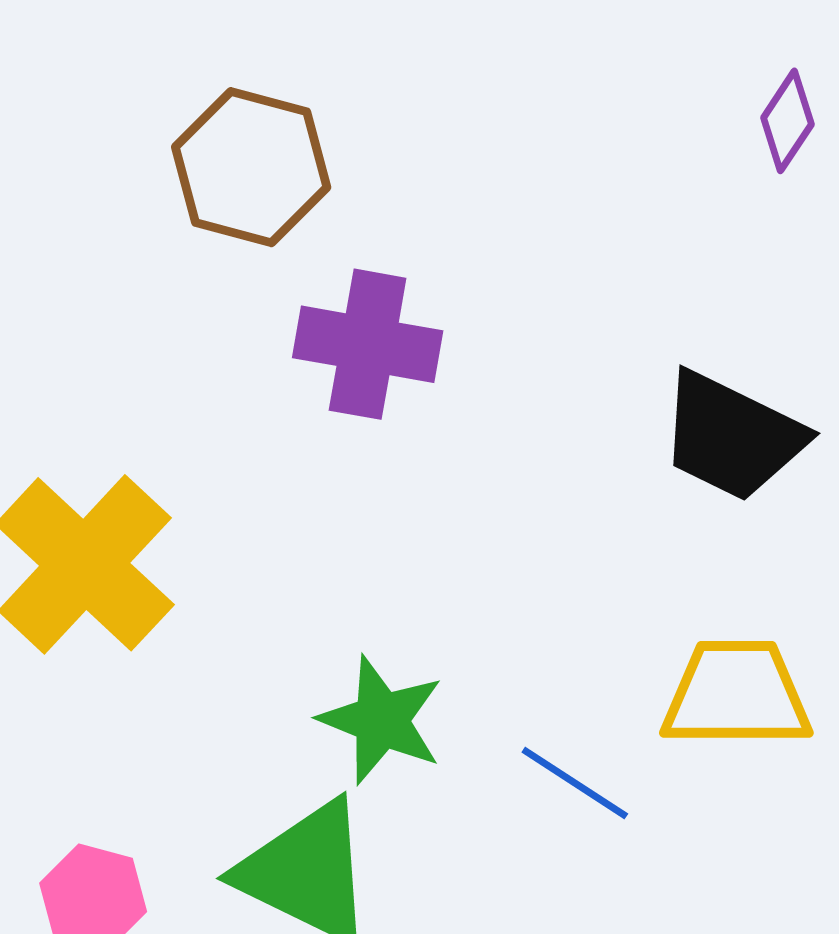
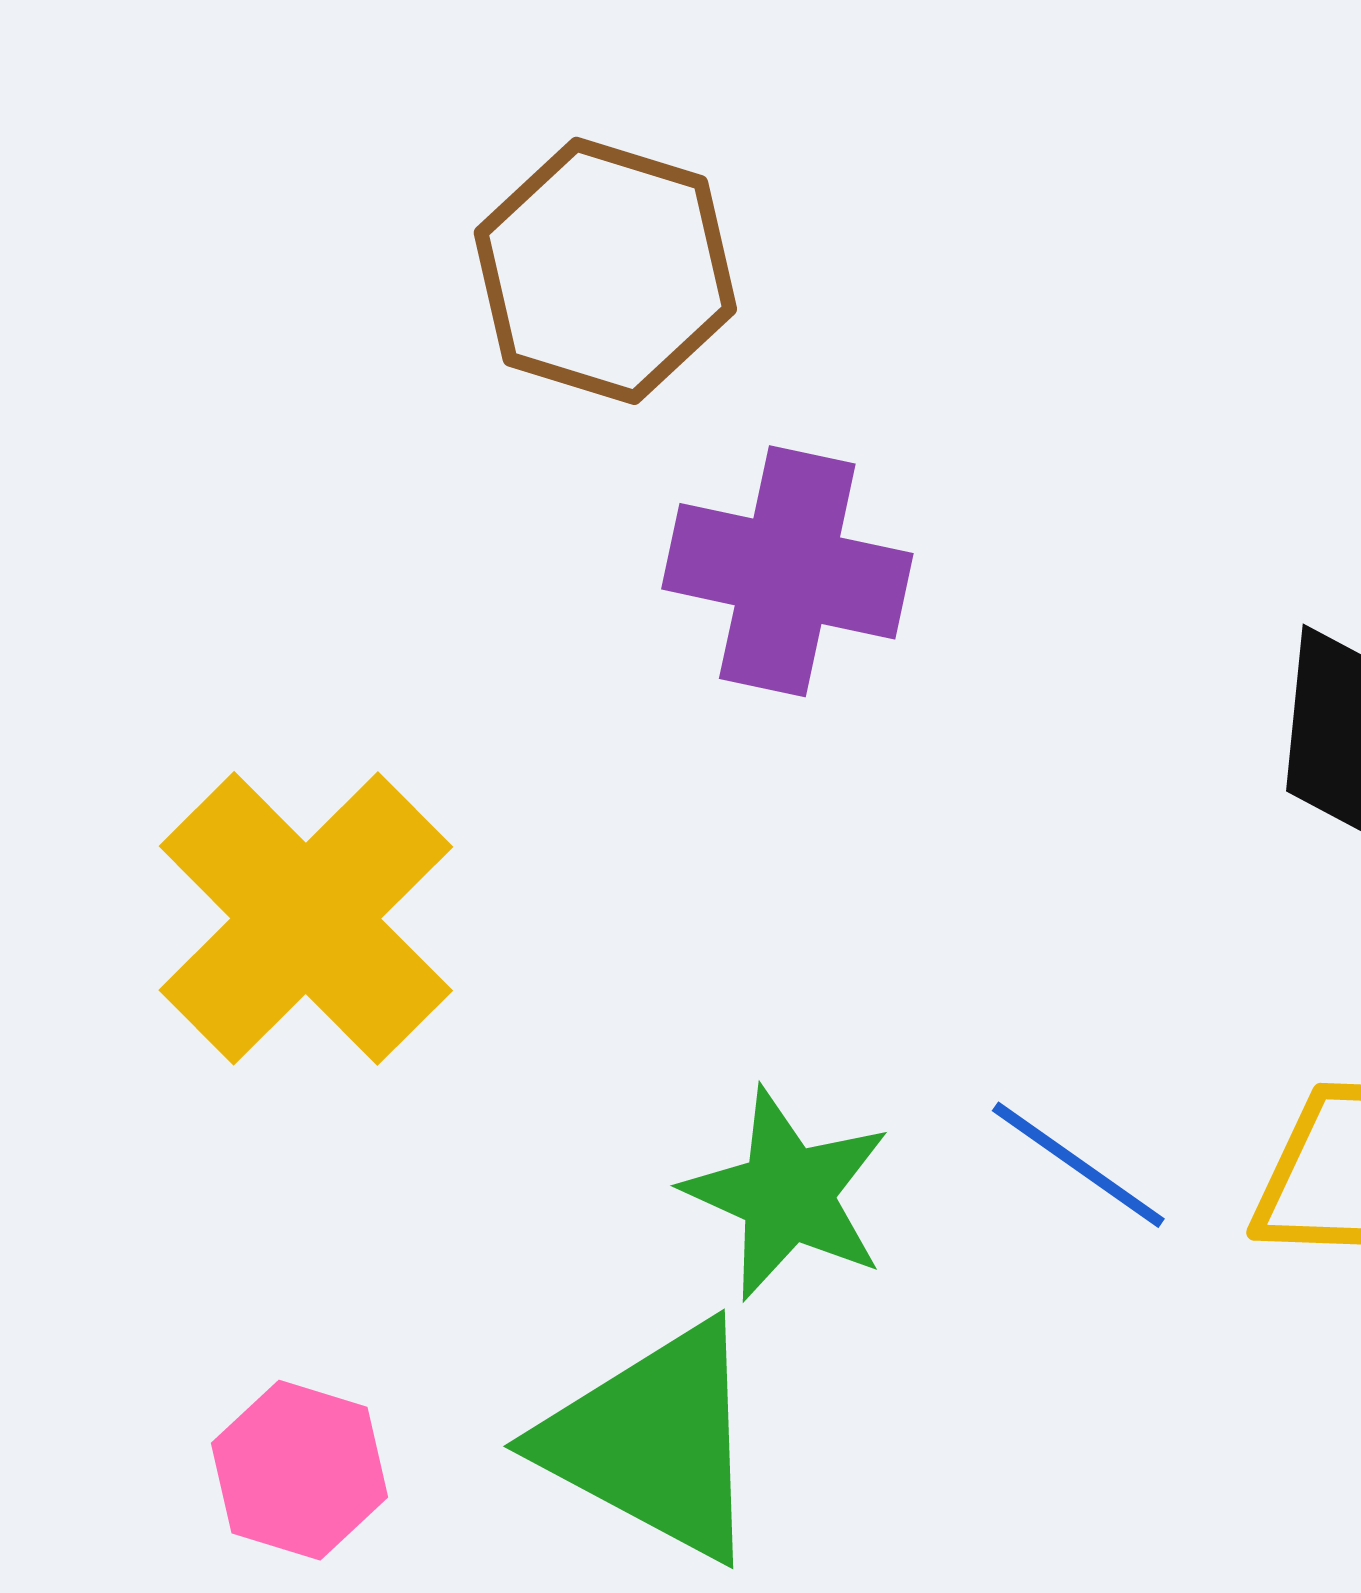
blue line: (575, 783) -> (1078, 1165), moved

